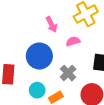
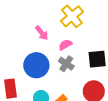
gray cross: (68, 73) -> (66, 64), moved

